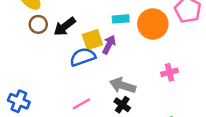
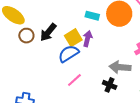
cyan rectangle: (121, 19) -> (92, 16), turned 32
gray arrow: (123, 85) -> (120, 67), moved
pink line: (81, 104) -> (74, 80), moved

